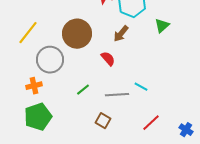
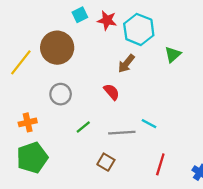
brown circle: (77, 34) -> (57, 48), moved
gray circle: (50, 60) -> (61, 94), moved, size x0.7
red line: (151, 123) -> (160, 164), turned -30

